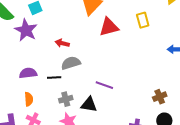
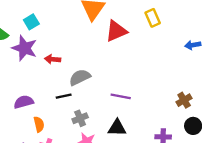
red arrow: (62, 43) -> (53, 59), moved
purple semicircle: (28, 73) -> (24, 102), moved
black triangle: (89, 105) -> (117, 128), moved

